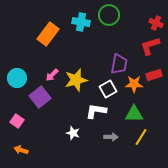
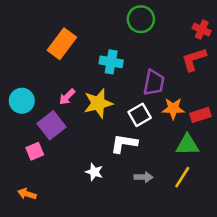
cyan cross: (81, 22) -> (111, 62), moved
red rectangle: (154, 75) -> (200, 115), moved
green triangle: (134, 114) -> (187, 145), moved
pink square: (17, 121) -> (35, 151), moved, turned 32

